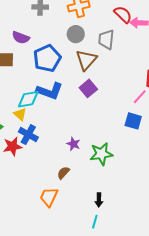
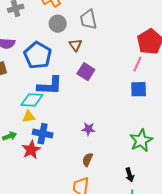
brown triangle: (86, 60) -> (75, 45), size x0.6
cyan diamond: (28, 99) -> (32, 100), turned 30
yellow triangle: (20, 114) -> (29, 117), turned -32
green star: (101, 154) -> (141, 140), moved

